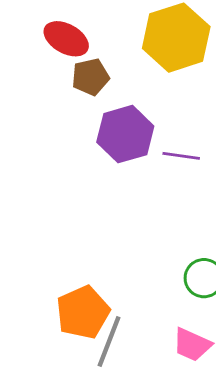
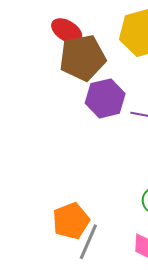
brown pentagon: (90, 77) -> (82, 58), size x1.8

